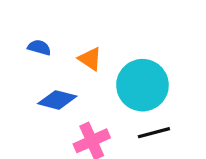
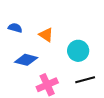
cyan circle: (142, 85) -> (78, 51), size x0.7

